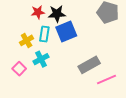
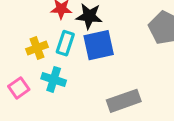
cyan cross: (41, 59) -> (54, 79), turned 35

